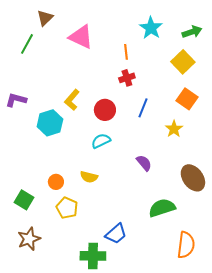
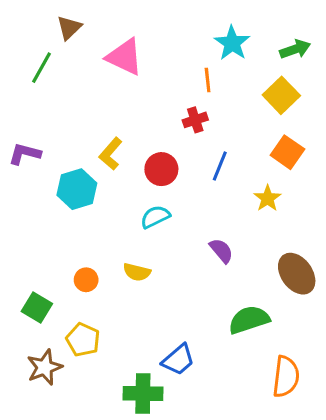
orange line: (126, 52) -> (208, 80), moved
yellow pentagon: (67, 208) -> (83, 340), moved

